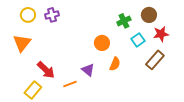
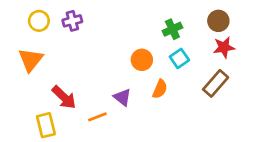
brown circle: (149, 15) -> (218, 21), moved
cyan square: (138, 40) -> (179, 58), moved
yellow rectangle: (33, 90) -> (46, 125), turned -54

